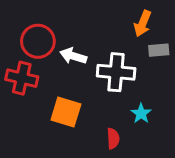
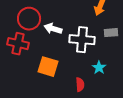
gray rectangle: (159, 50) -> (111, 33), moved

